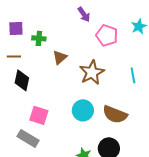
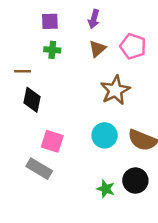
purple arrow: (84, 14) -> (94, 19), moved, turned 49
purple square: (16, 28) -> (50, 21), moved
brown triangle: (60, 57) -> (97, 49), moved

